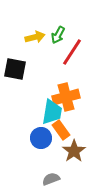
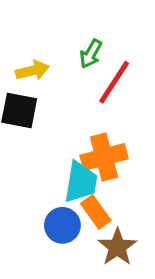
yellow arrow: (35, 37) -> (32, 71), moved

